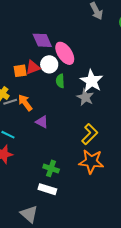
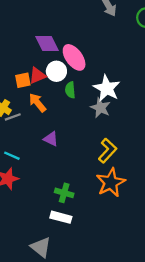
orange arrow: (25, 103) -> (37, 103), moved
orange star: (91, 162) -> (111, 183), turned -30

